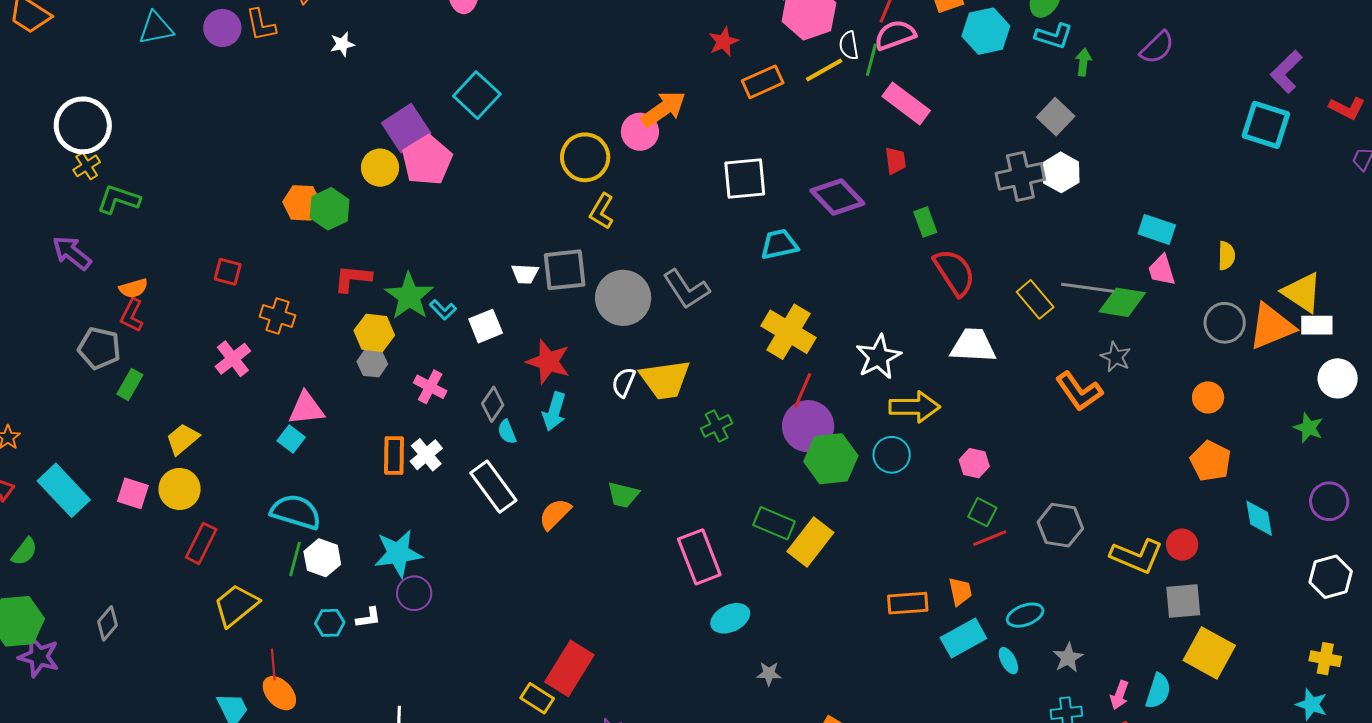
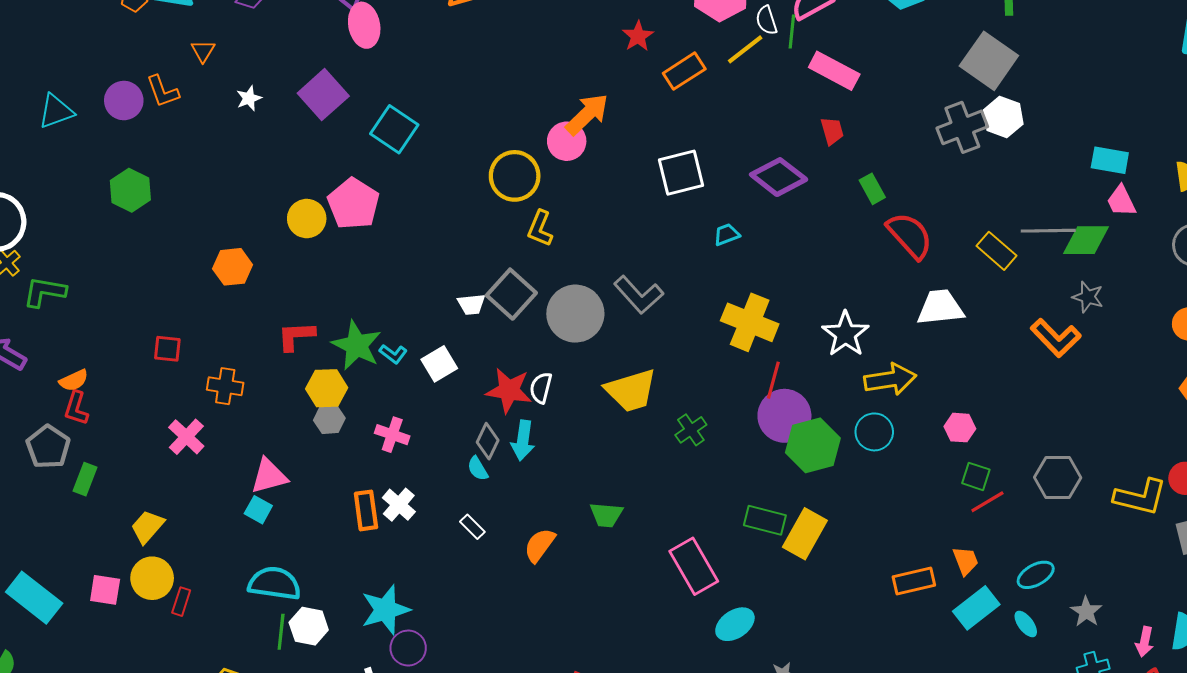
gray square: (1056, 117) -> (989, 61), size x1.5
purple square: (406, 128) -> (323, 95), moved
green hexagon: (330, 209) -> (130, 190), moved
cyan trapezoid: (779, 244) -> (727, 235), size x0.7
gray square: (565, 270) -> (511, 294), turned -33
gray pentagon: (99, 348) -> (48, 447), turned 30
white semicircle: (624, 382) -> (541, 388), moved
gray diamond: (493, 404) -> (488, 441), moved
white rectangle: (493, 487) -> (472, 527), size x0.5
red rectangle: (201, 543) -> (181, 602), moved, size x0.7

